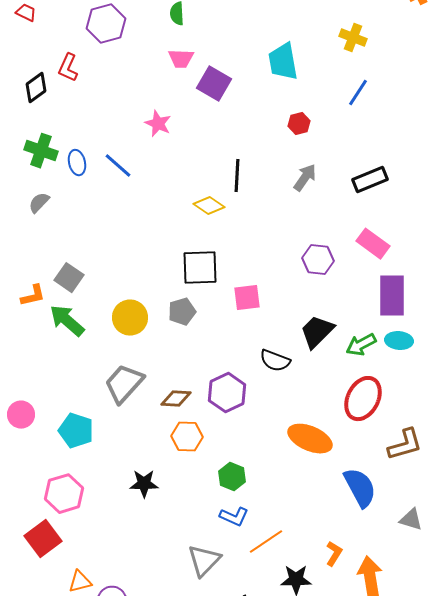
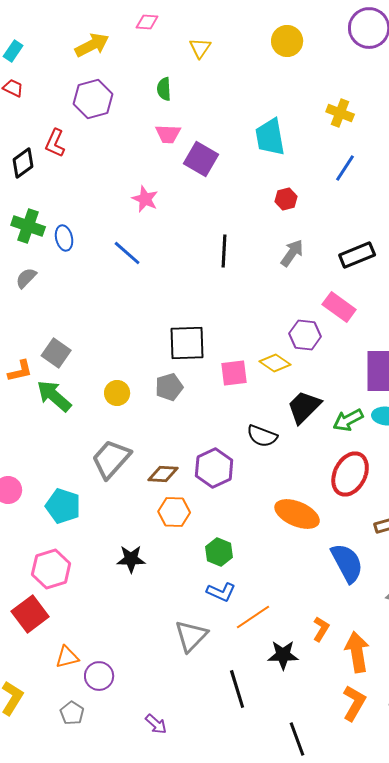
blue line: (118, 166) -> (127, 253), moved
yellow diamond: (209, 206) -> (275, 363), moved
pink rectangle: (373, 244) -> (339, 307), moved
yellow circle: (130, 318) -> (117, 393), size x0.7

